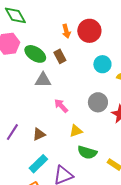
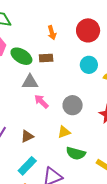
red circle: (89, 31) -> (88, 30), moved
brown rectangle: (60, 56) -> (46, 58), turned -64
gray circle: (98, 102) -> (73, 105), moved
pink arrow: (61, 106) -> (41, 101), moved

